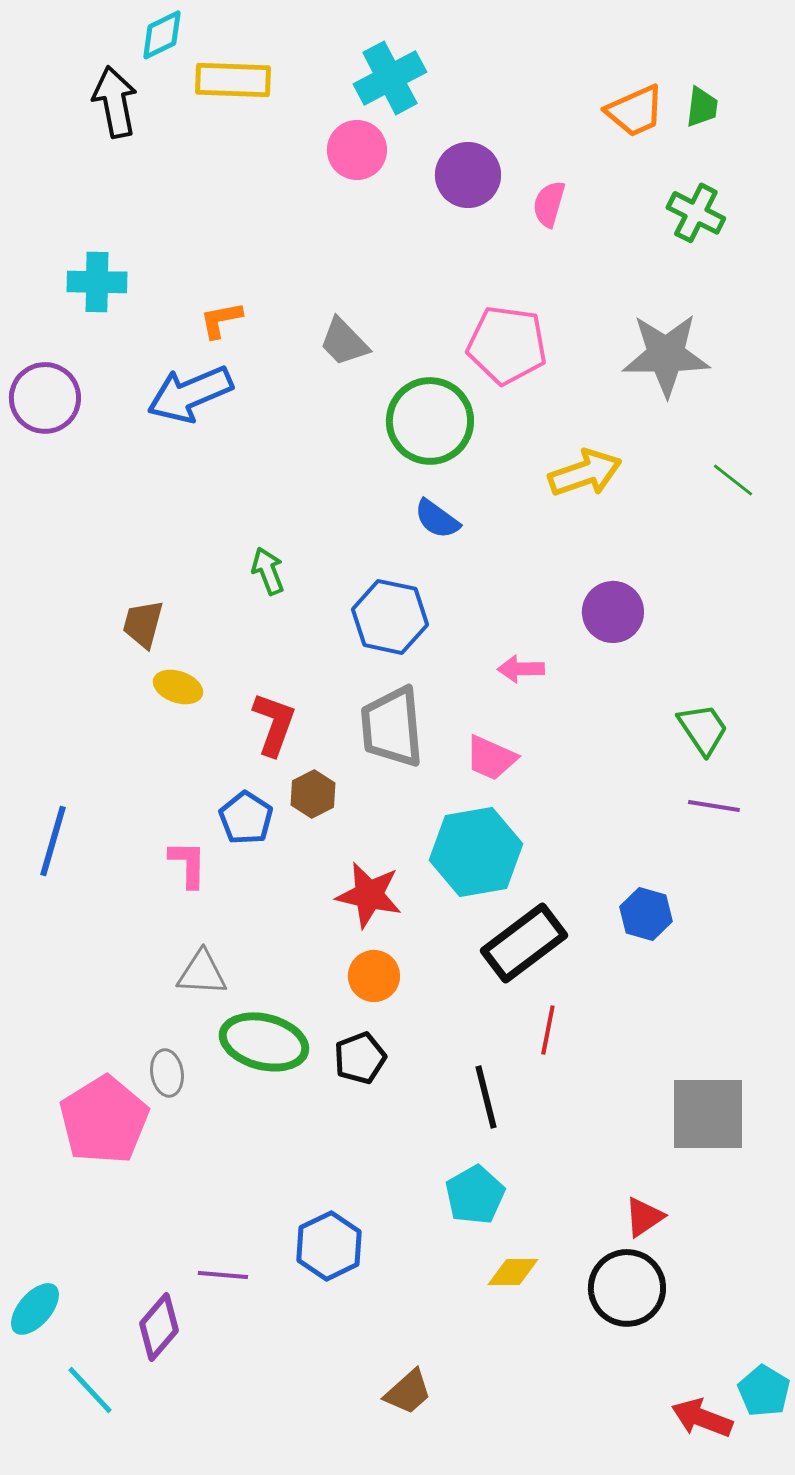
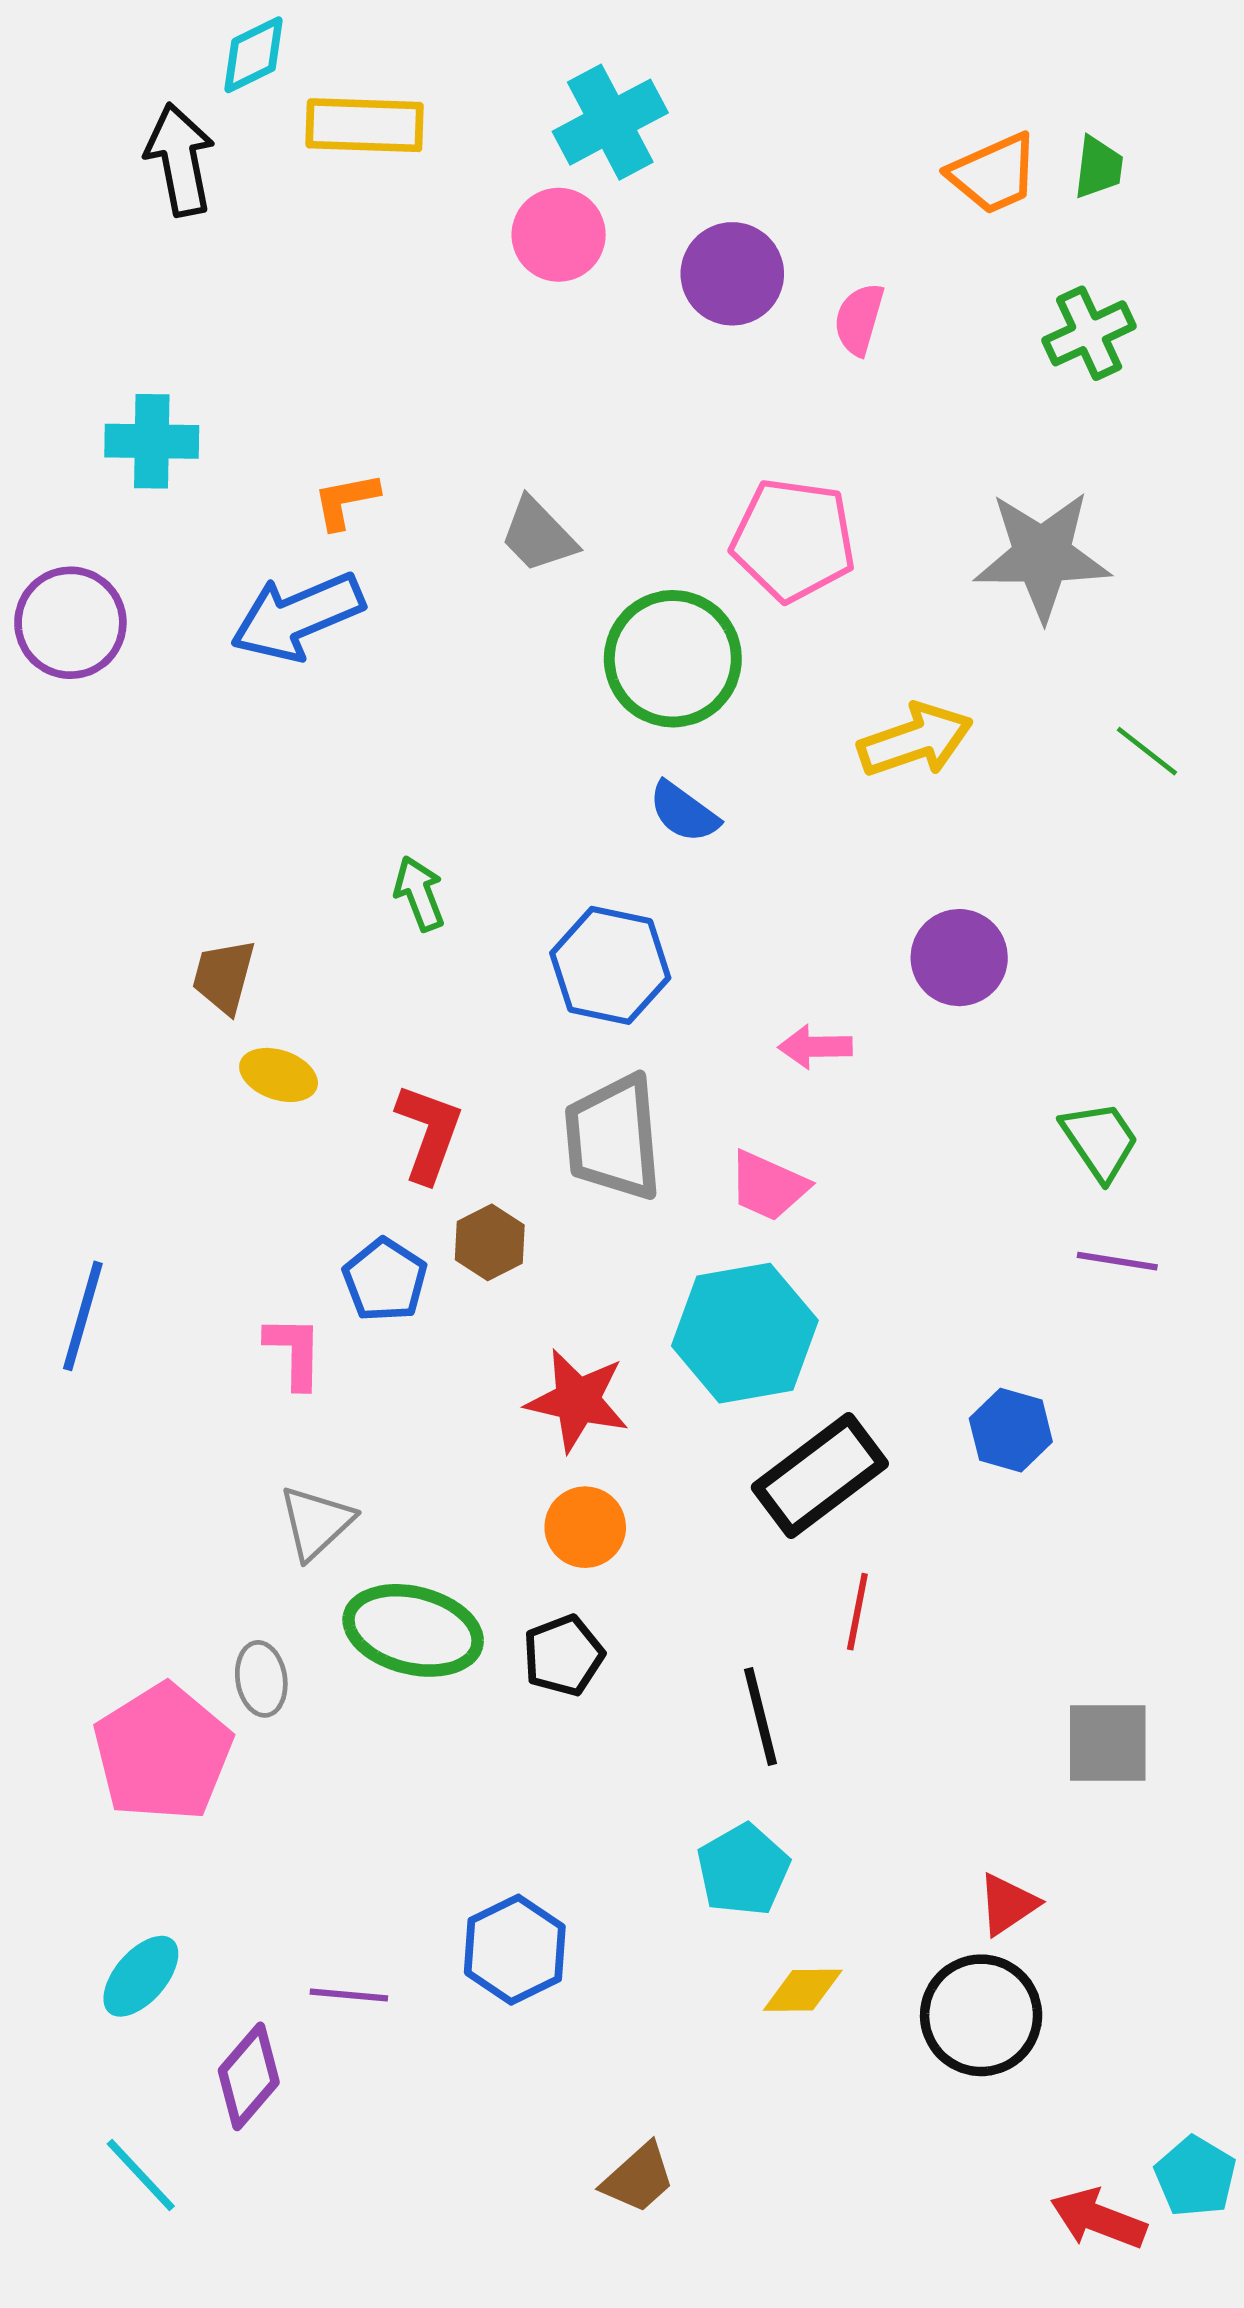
green cross: (696, 213) -> (1089, 333), turned 38
gray triangle: (202, 973) -> (316, 1522), turned -46
gray square: (708, 1114) -> (1108, 1743), size x0.7
cyan ellipse: (35, 1309) -> (141, 1976), moved

